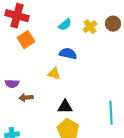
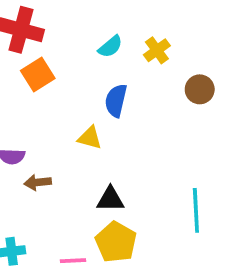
brown circle: (113, 24) -> (200, 89), moved
blue semicircle: (68, 54) -> (116, 101), turned -90

